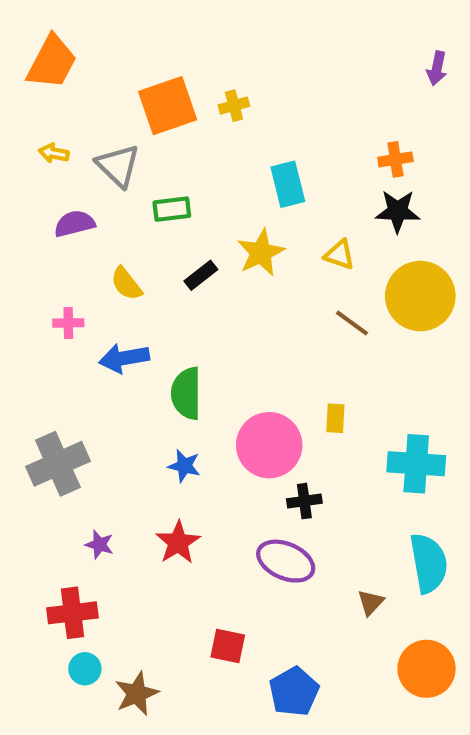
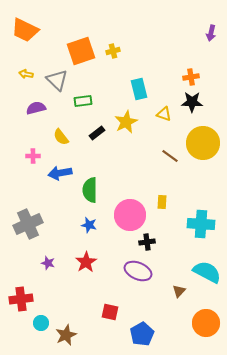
orange trapezoid: (52, 62) -> (25, 30), turned 88
yellow triangle: (340, 255) -> (164, 114), moved
cyan semicircle: (429, 563) -> (207, 272), turned -52
red cross: (72, 613) -> (21, 299), moved

